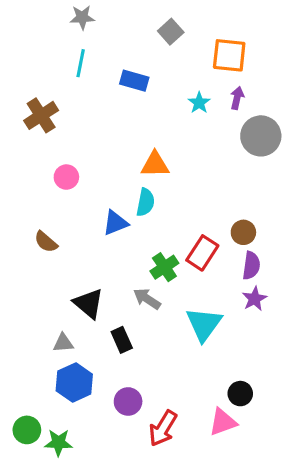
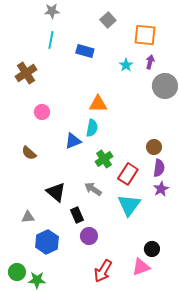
red rectangle: (202, 253) -> (128, 174), moved
green cross: (164, 267) -> (104, 159), moved
gray triangle: (63, 343) -> (28, 217), moved
purple circle: (128, 401) -> (89, 236), moved

